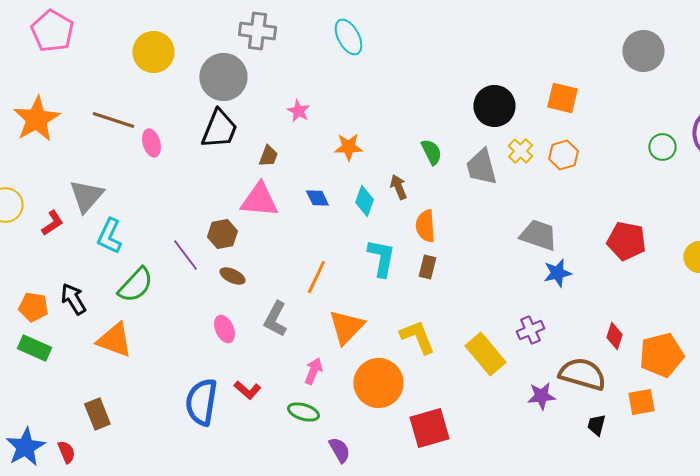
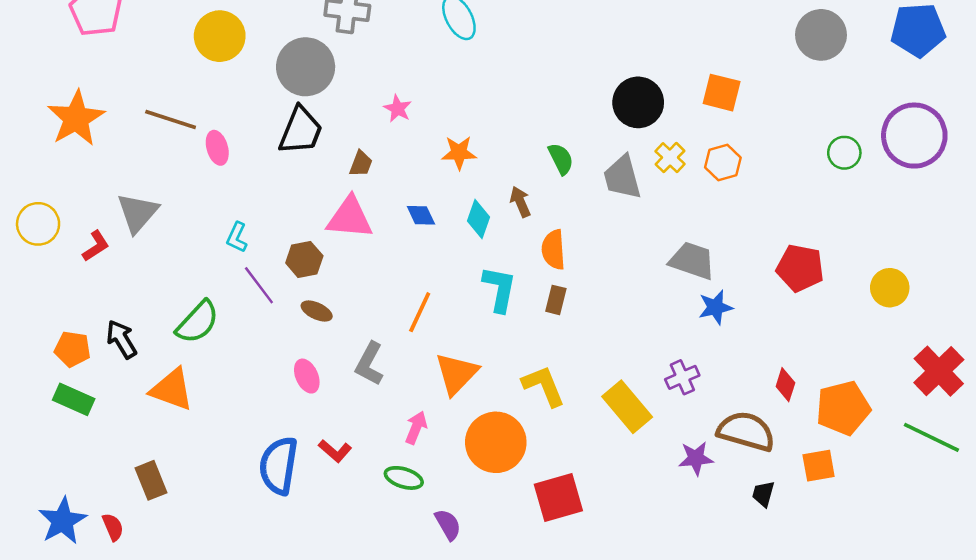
cyan L-shape: (109, 236) -> (237, 237), moved, size x0.7

